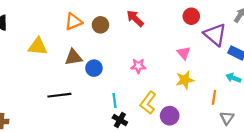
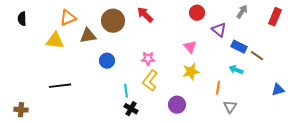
orange triangle: (73, 22) -> (68, 18), moved
brown circle: (100, 25) -> (113, 21), size x1.5
purple triangle: (215, 35) -> (219, 30), size x0.7
brown triangle: (73, 57) -> (88, 36), moved
black line: (59, 95) -> (60, 86), moved
yellow L-shape: (148, 103) -> (150, 81), moved

